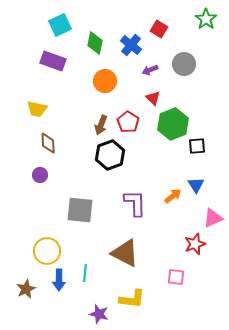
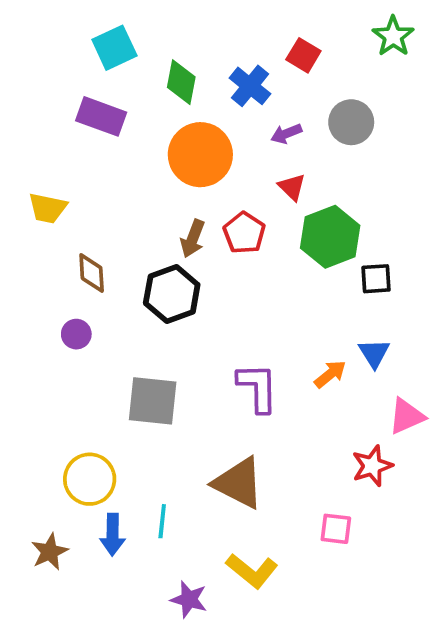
orange circle: (105, 81) -> (200, 155), size x1.4
yellow trapezoid: (37, 109) -> (48, 208), moved
black hexagon: (110, 155) -> (172, 294), moved
yellow L-shape: (132, 299) -> (252, 571), turned 32

